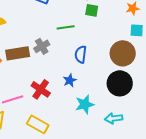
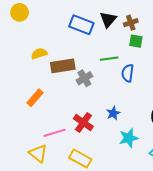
brown rectangle: (18, 53) -> (63, 66), moved
blue semicircle: (81, 54) -> (128, 73), moved

